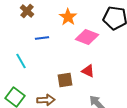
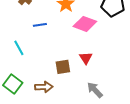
red triangle: (88, 71) -> (86, 58), turned 32

